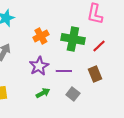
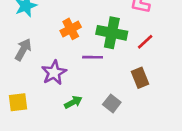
purple star: (39, 66) -> (54, 73), moved
purple line: (64, 71) -> (93, 57), moved

